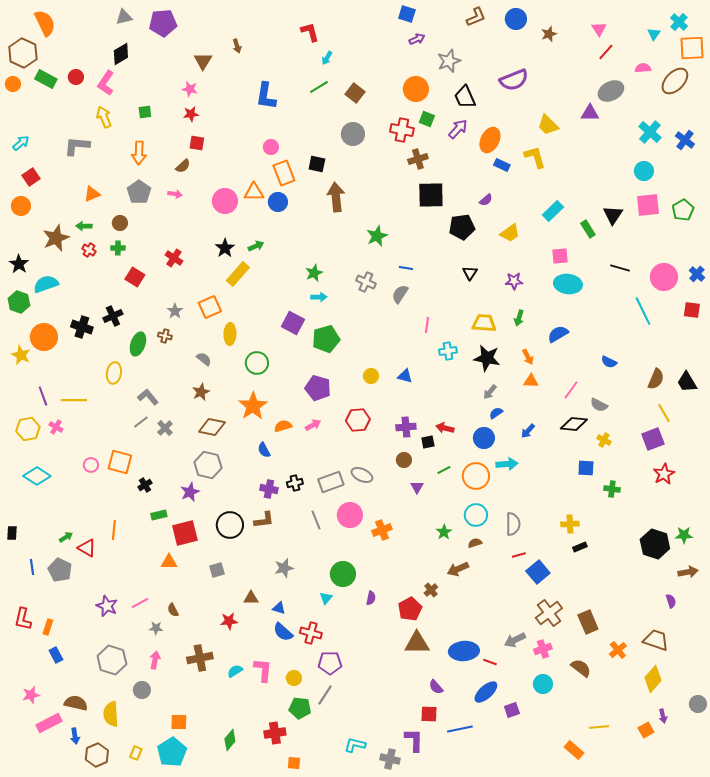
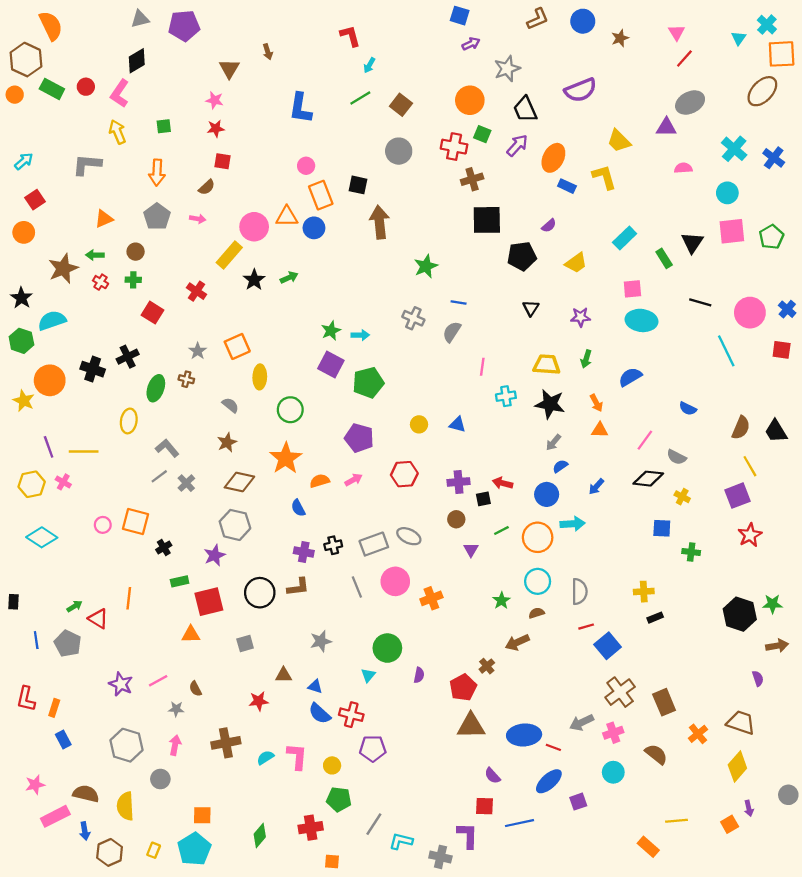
pink semicircle: (643, 68) -> (683, 168), moved
green star: (314, 273) -> (331, 331), moved
yellow rectangle: (238, 274) -> (229, 255), moved
gray line: (325, 695) -> (374, 824), moved

